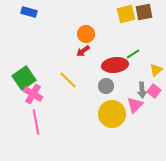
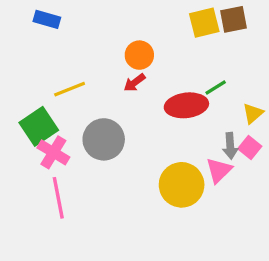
yellow line: (68, 80) -> (70, 89), moved, turned -66
gray circle: (106, 86) -> (104, 139), moved, size x1.6

